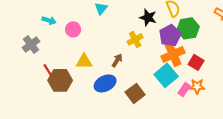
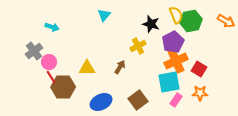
green hexagon: (188, 28) -> (191, 21), moved
pink circle: (73, 29) -> (49, 62), moved
cyan square: (166, 75) -> (169, 82), turned 30
blue ellipse: (105, 83) -> (101, 102), moved
pink rectangle: (184, 89) -> (176, 100), moved

